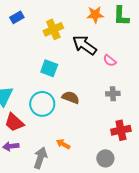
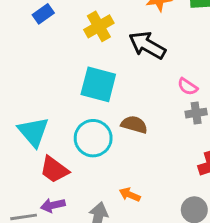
pink semicircle: (110, 61) -> (188, 87), moved
cyan square: (49, 68) -> (98, 84), size x1.4

